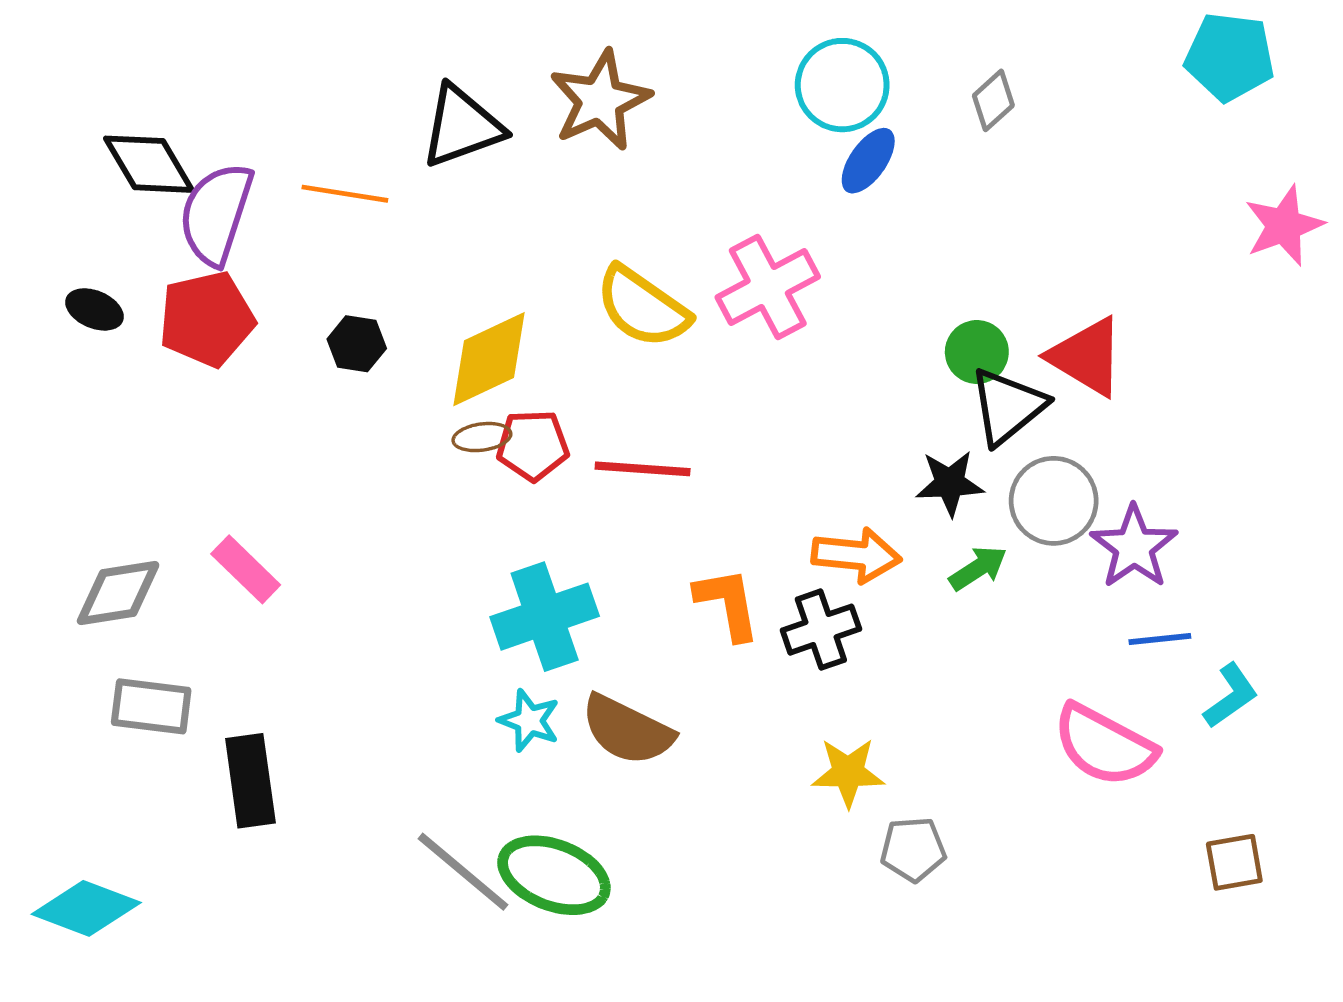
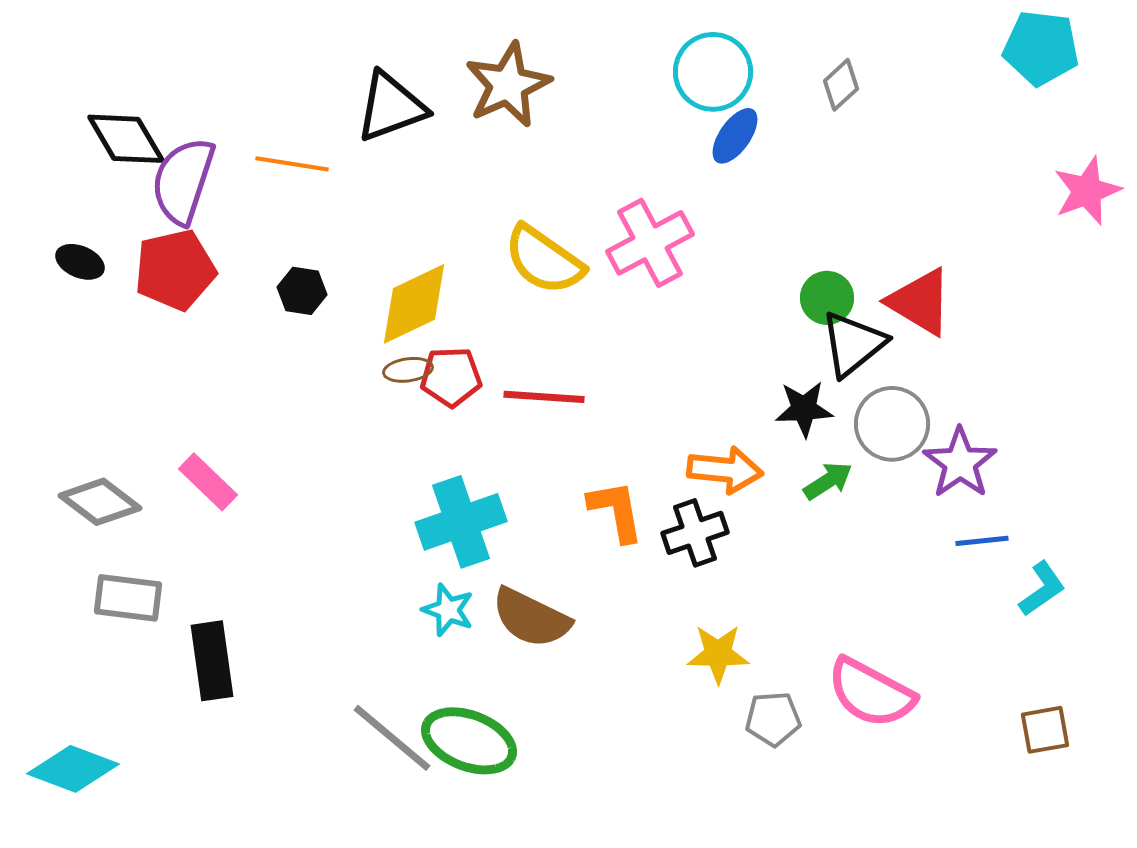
gray diamond: (118, 593) -> (100, 502), turned 46
pink semicircle: (1104, 745) -> (871, 693), moved

